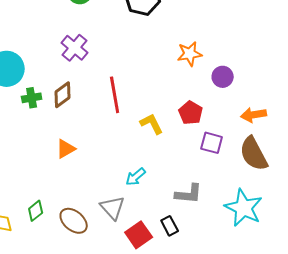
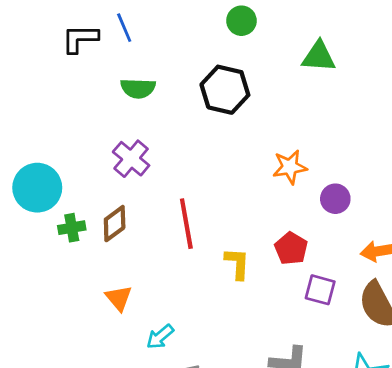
yellow L-shape: (152, 124) -> (237, 264), turned 30
orange triangle: (66, 149) -> (119, 298), turned -40
cyan arrow: (136, 177) -> (160, 337), moved

